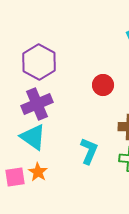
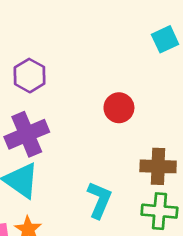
purple hexagon: (39, 62) -> (30, 76), size x0.7

